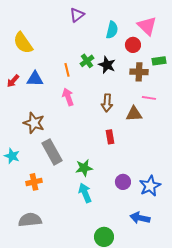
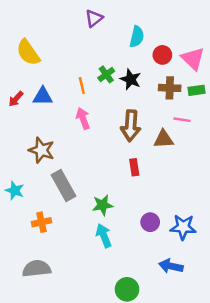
pink triangle: (147, 26) -> (193, 59), moved
green rectangle: (159, 61) -> (197, 90), moved
brown arrow: (107, 103) -> (131, 126), size x1.4
blue star: (150, 186) -> (183, 227), turned 30

